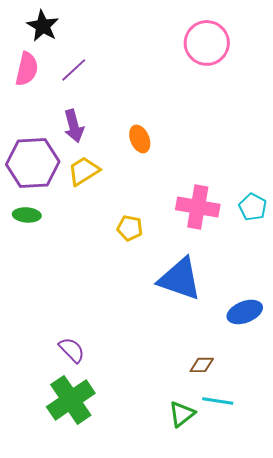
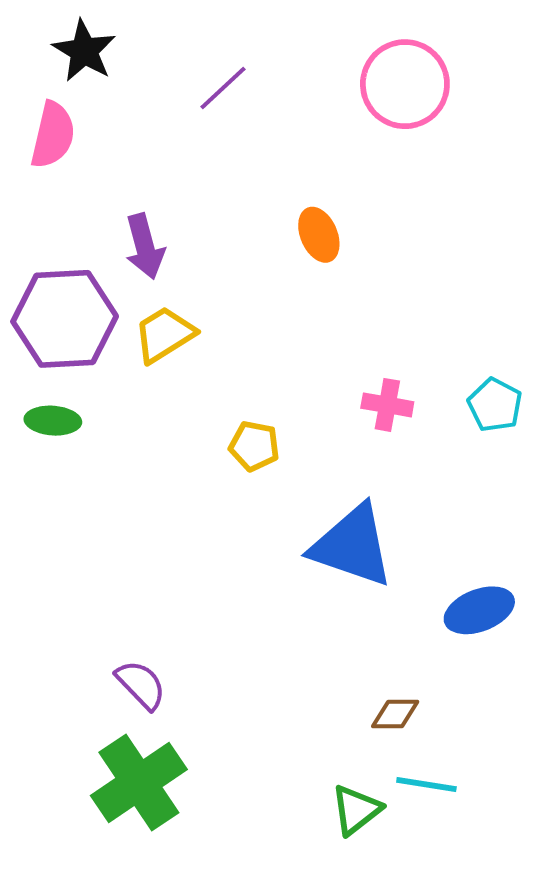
purple line: (74, 70) -> (223, 88), moved
orange ellipse: (140, 139) -> (319, 235), moved
pink cross: (198, 207) -> (387, 405), size x0.6

